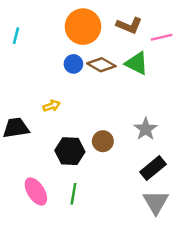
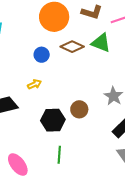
blue circle: (73, 64) -> (42, 55), moved
pink ellipse: (36, 191) -> (18, 165), moved

